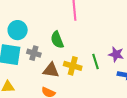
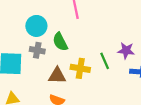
cyan circle: (18, 30) -> (36, 26), moved
gray cross: (34, 53) -> (37, 50), moved

